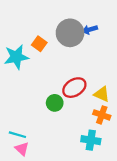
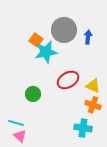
blue arrow: (90, 30) -> (88, 37), moved, turned 112
cyan star: (16, 57) -> (46, 52), moved
green circle: (55, 103) -> (33, 94), moved

